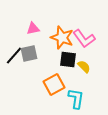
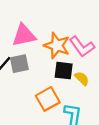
pink triangle: (33, 29) -> (24, 35), size x1.6

